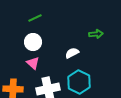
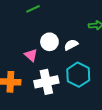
white circle: (33, 42) -> (49, 42), moved

